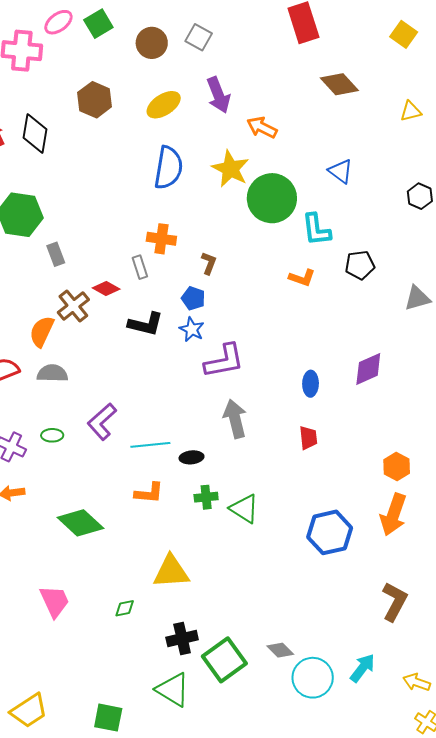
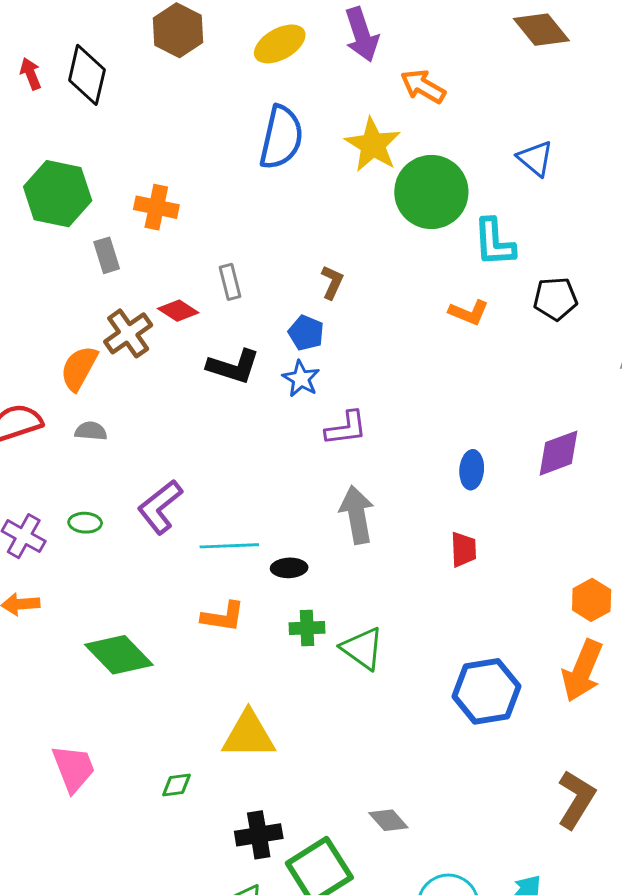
orange cross: (161, 239) -> (156, 207), moved
purple L-shape: (224, 361) -> (346, 428), size x0.7
gray semicircle: (52, 373) -> (91, 431), size x0.7
gray diamond: (280, 650) -> (388, 820), moved

